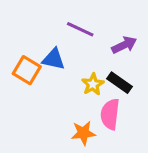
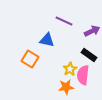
orange square: (27, 70) -> (30, 59), moved
yellow star: (93, 84) -> (70, 69), moved

